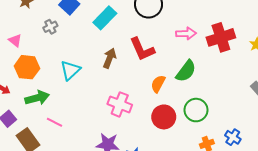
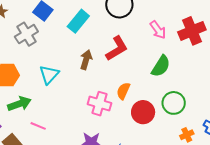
gray cross: (50, 27) -> (26, 34), size x1.6
pink arrow: (186, 34) -> (158, 30), turned 60
red L-shape: (142, 49) -> (117, 48), turned -92
orange semicircle: (158, 84) -> (123, 91), moved

